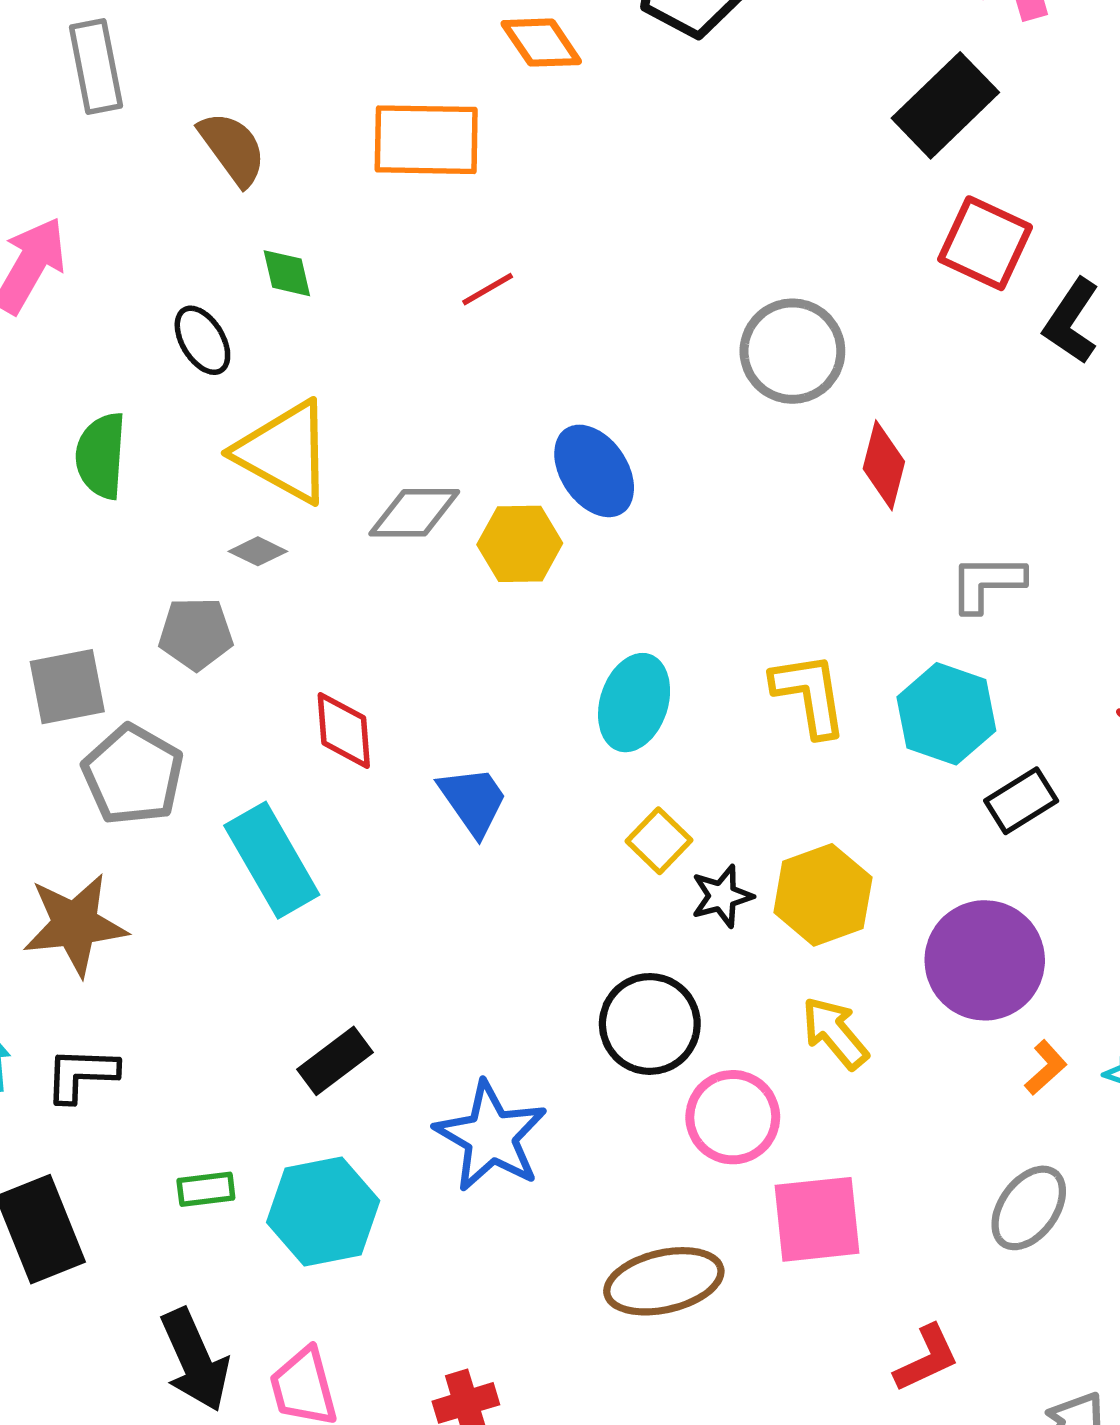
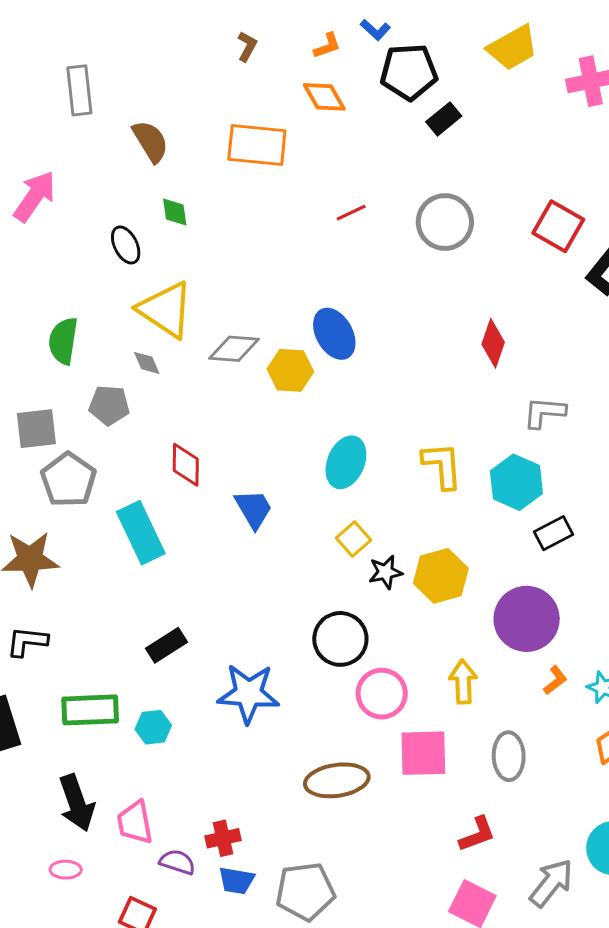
black rectangle: (945, 105) -> (444, 119), moved, size x0.6
red line: (488, 289) -> (351, 213), moved
gray circle: (792, 351) -> (445, 222), moved
green semicircle: (101, 456) -> (63, 341), moved
gray diamond: (258, 551) -> (147, 363), turned 36
yellow arrow: (835, 1033) -> (463, 682), moved, turned 33
blue star: (491, 1136) -> (248, 693), turned -30
green rectangle: (206, 1189) -> (90, 710), size x1.8
gray ellipse: (1029, 1208) -> (509, 756), moved, turned -42
cyan hexagon: (323, 1211) -> (153, 727), size x0.6

